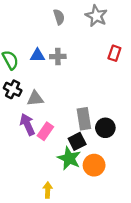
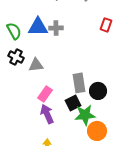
blue triangle: (37, 55) -> (38, 27), size x1.5
purple arrow: (27, 124) -> (47, 114), moved
green star: (69, 158) -> (85, 115), moved, turned -30
orange circle: (94, 165) -> (97, 131), moved

